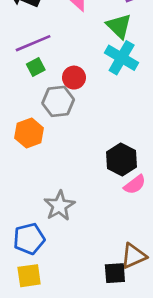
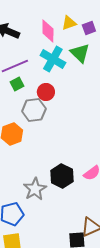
cyan cross: (122, 58) -> (53, 59), moved
black hexagon: (122, 159) -> (62, 176), moved

